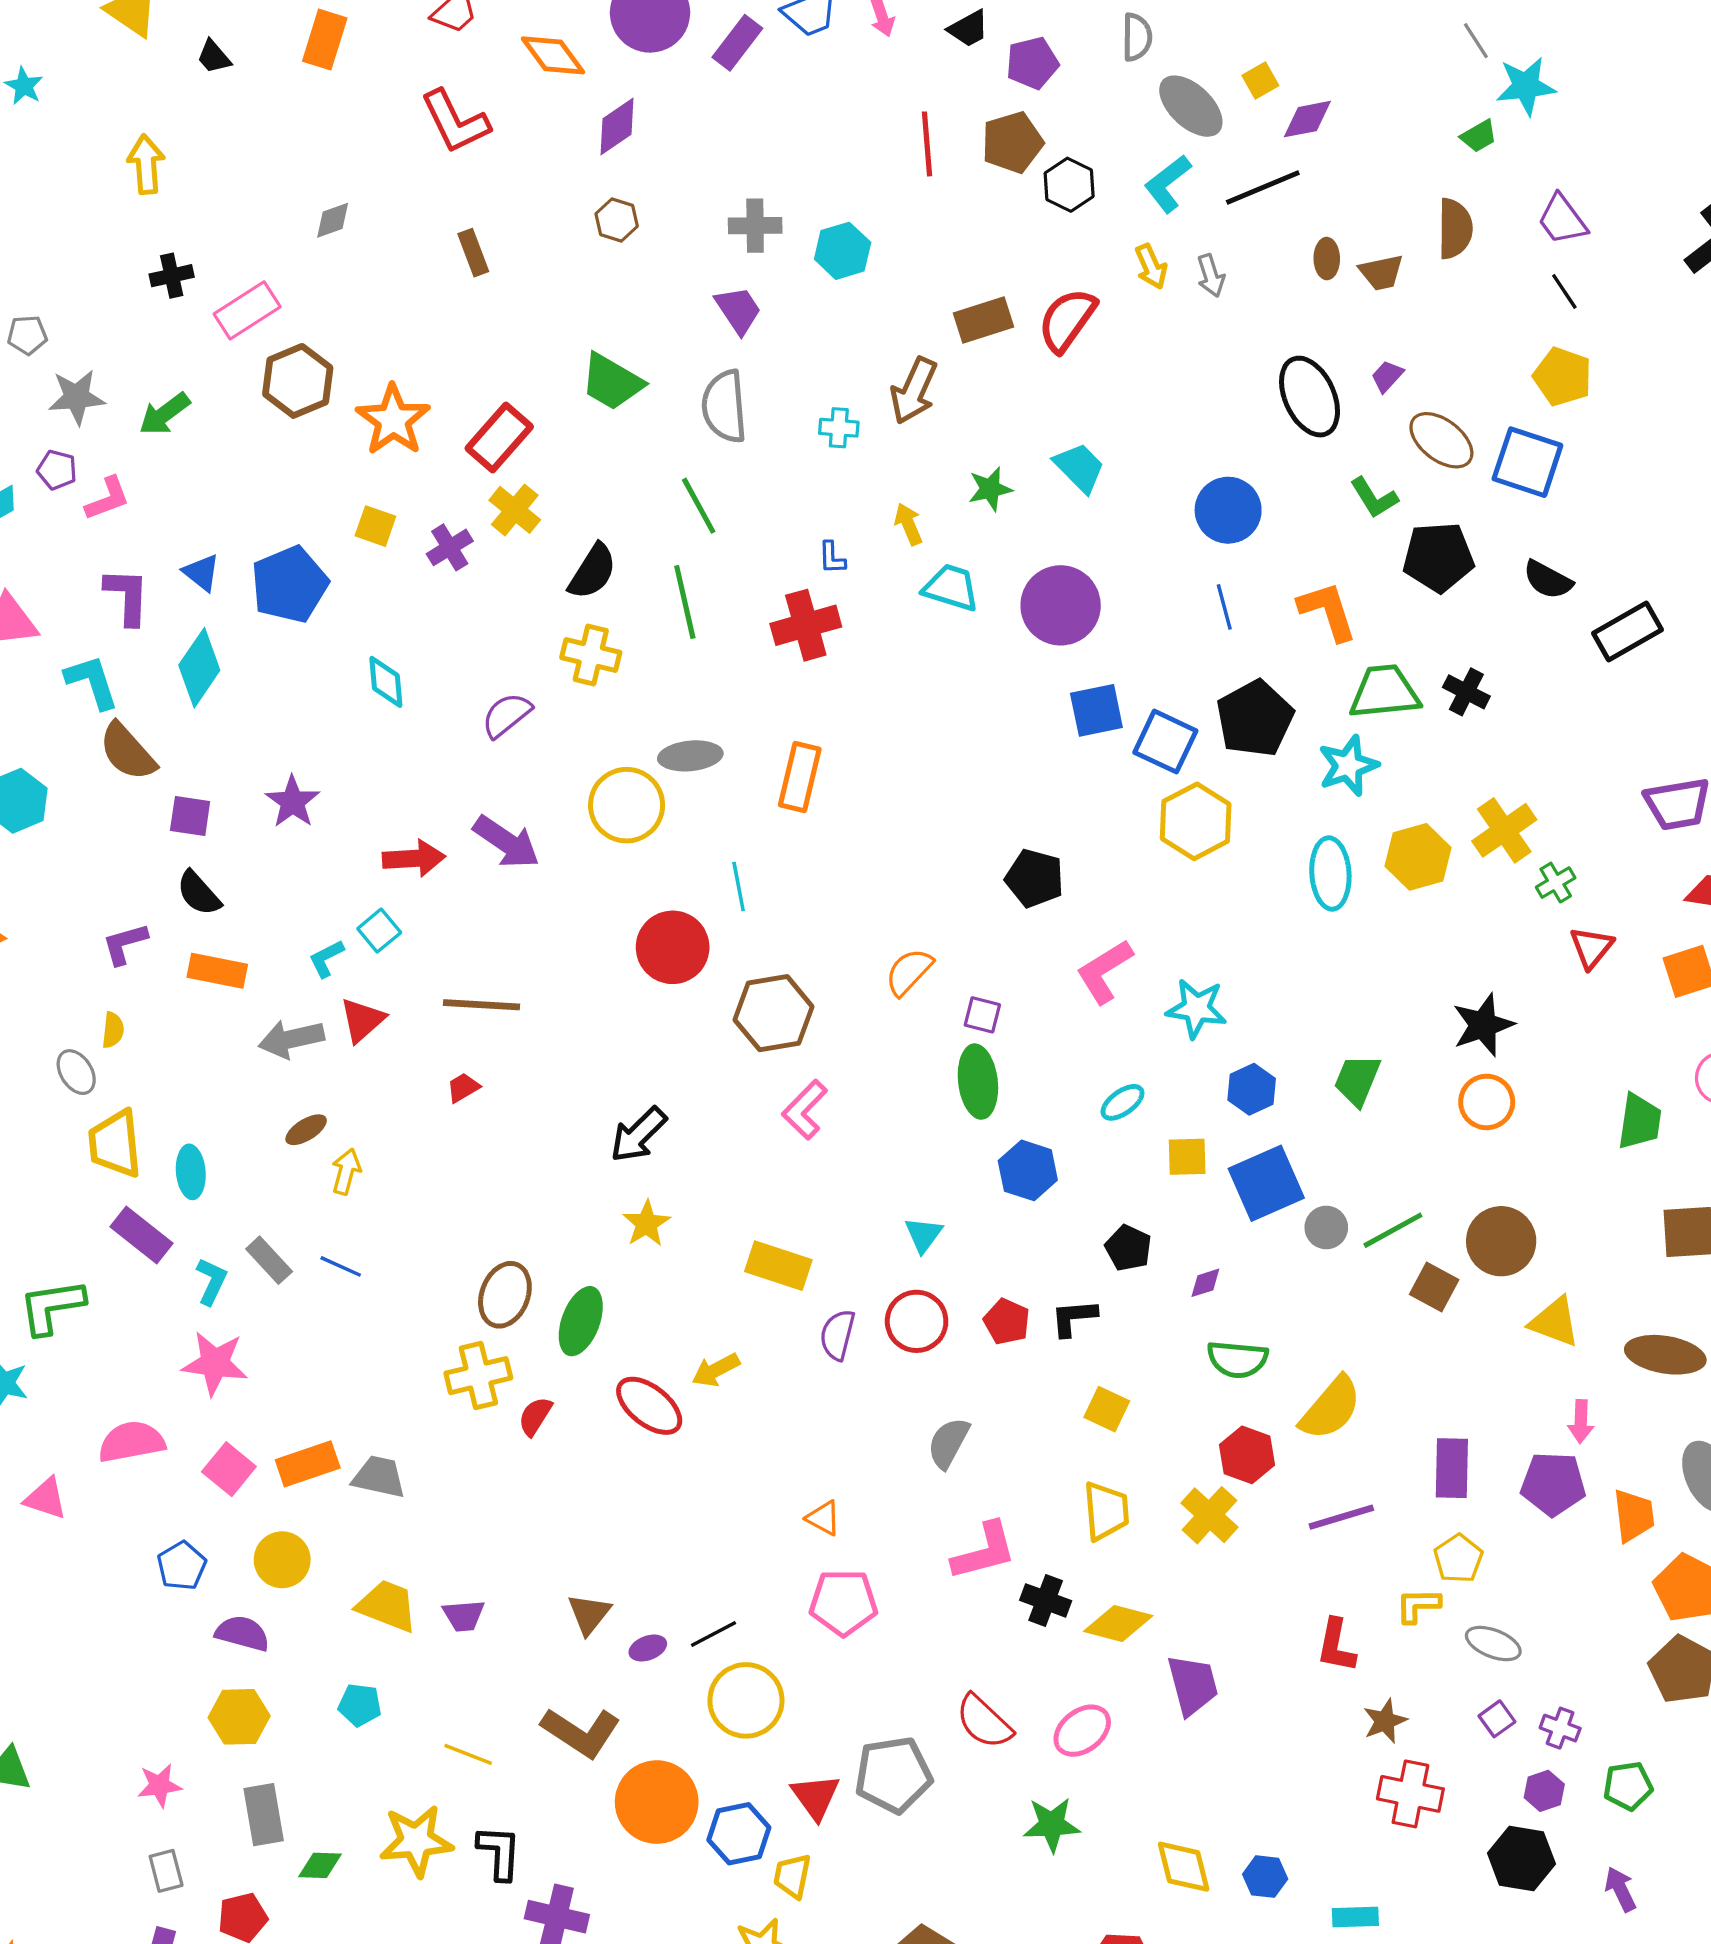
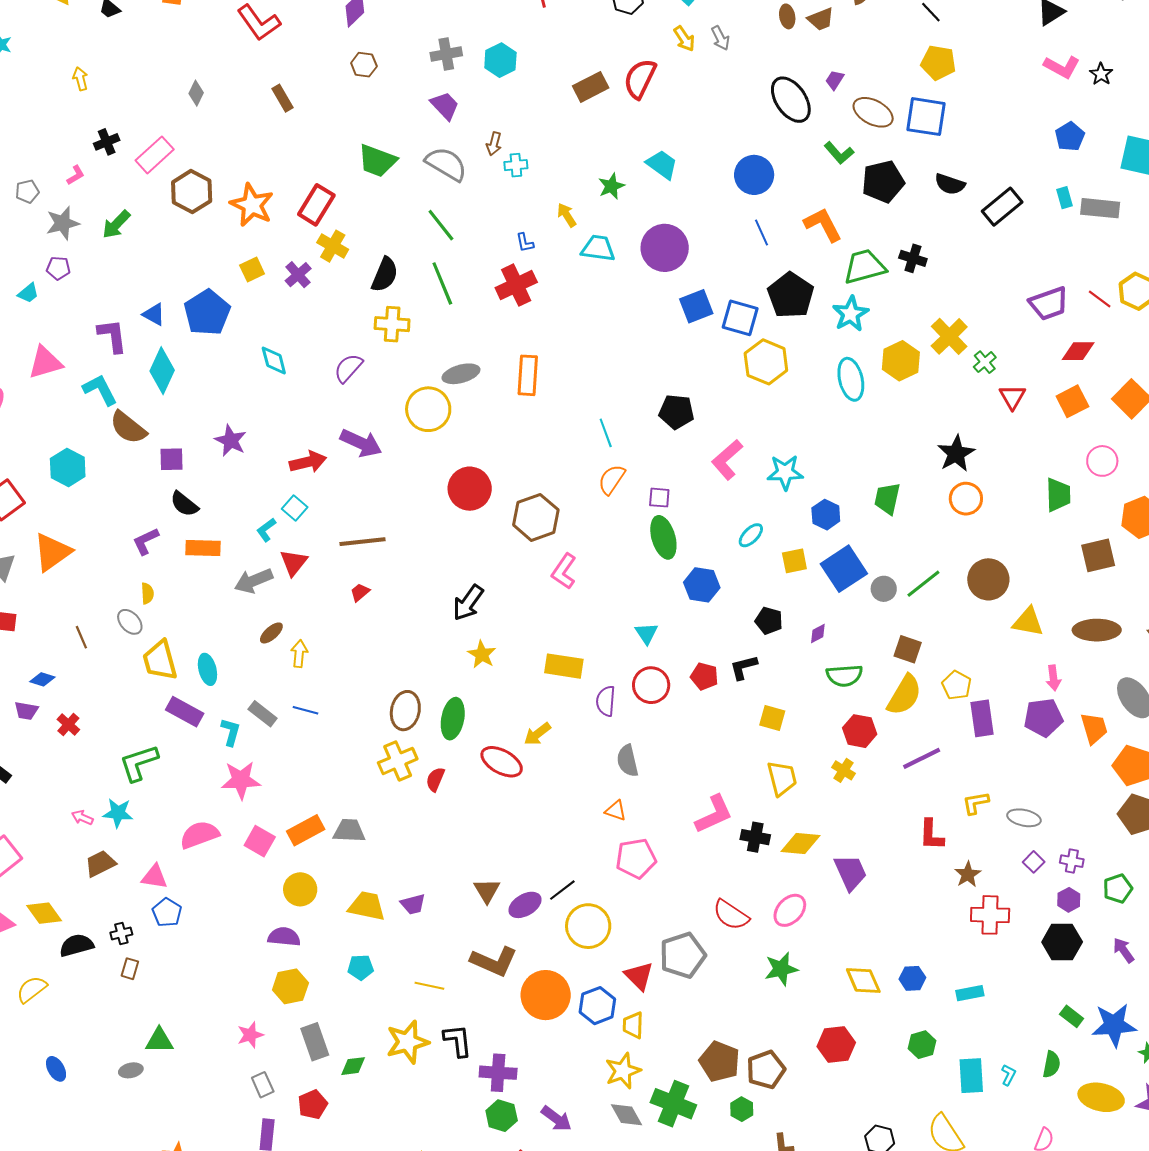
yellow arrow: (146, 164) -> (80, 79), size x0.7
gray diamond: (333, 220) -> (196, 93), turned -35
brown arrow: (914, 391) -> (494, 144), moved, size x0.6
gray semicircle: (724, 406) -> (446, 164), turned 135
pink L-shape: (108, 499) -> (76, 175), moved, size x0.7
yellow square: (375, 526) -> (252, 269), turned -35
cyan line: (739, 886) -> (606, 433), moved
brown square: (1434, 1287) -> (908, 649), moved
gray semicircle: (948, 1443) -> (627, 761), moved, turned -32
yellow cross: (1209, 1515) -> (843, 770), size x0.7
yellow pentagon: (1458, 1559) -> (957, 685), moved
blue pentagon: (182, 1566) -> (167, 912), moved
purple ellipse: (648, 1648) -> (525, 905), size x1.5

